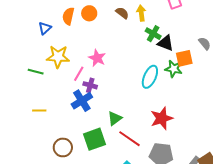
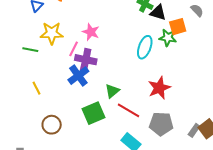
purple cross: (90, 85) -> (86, 60), size x1.5
yellow line: (39, 110) -> (37, 88), turned 64
brown circle: (63, 147) -> (52, 125), moved

